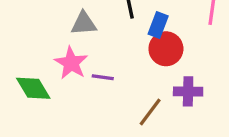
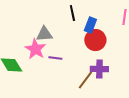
gray triangle: (84, 23) -> (44, 34), moved
purple cross: (188, 91) -> (99, 69), moved

